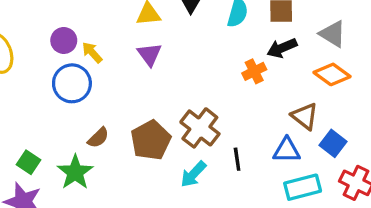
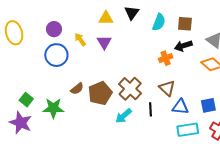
yellow arrow: (92, 52) -> (80, 40), moved
brown triangle: (305, 116) -> (167, 88), moved
brown semicircle: (98, 138) -> (77, 89), moved
blue square: (333, 143) -> (208, 105), turned 35
green star: (75, 172) -> (53, 108), turned 30

